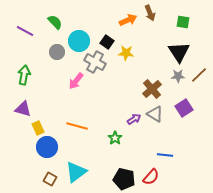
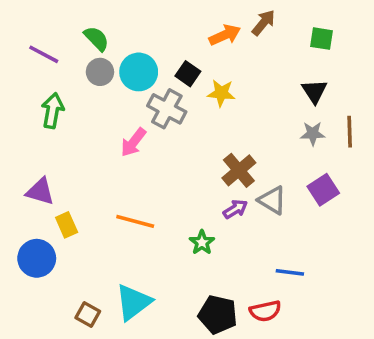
brown arrow: (150, 13) -> (263, 23), turned -119
gray circle: (57, 52) -> (100, 72), moved
black triangle: (179, 52) -> (314, 91), size x0.7
green arrow: (24, 75) -> (53, 111), moved
brown line: (199, 75) -> (350, 132), turned -48
brown cross: (152, 89) -> (239, 170), moved
blue circle: (47, 147) -> (37, 258), moved
red semicircle: (151, 177) -> (265, 311), turned 36

